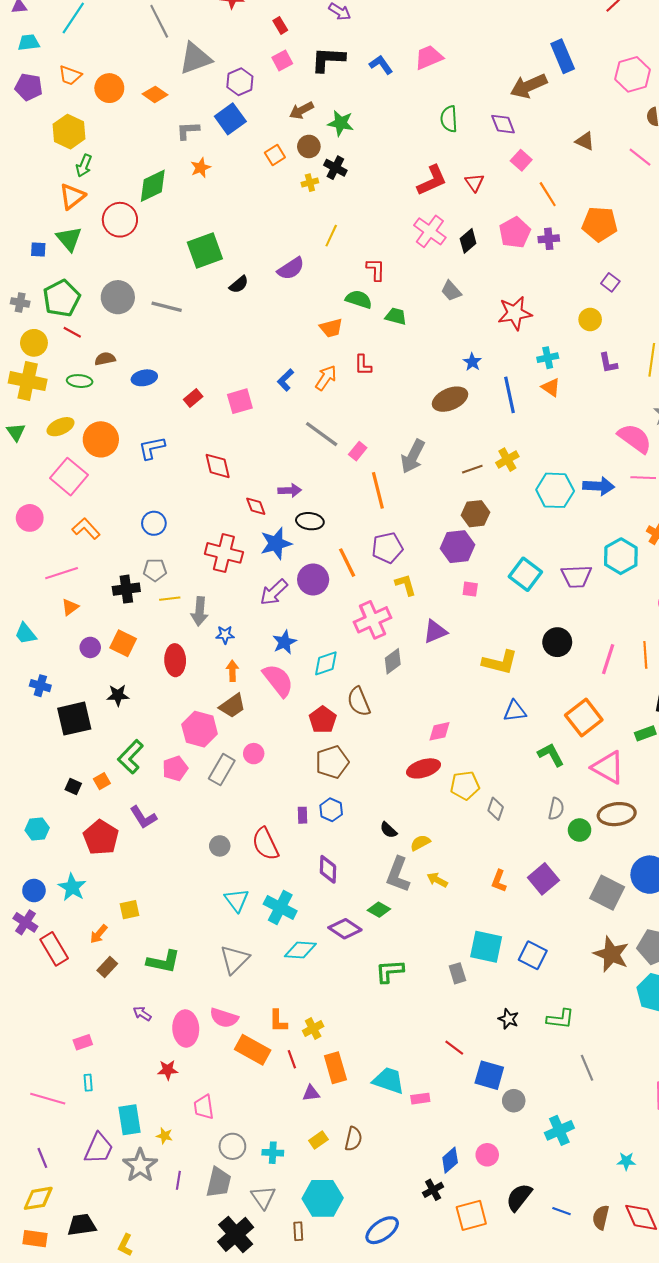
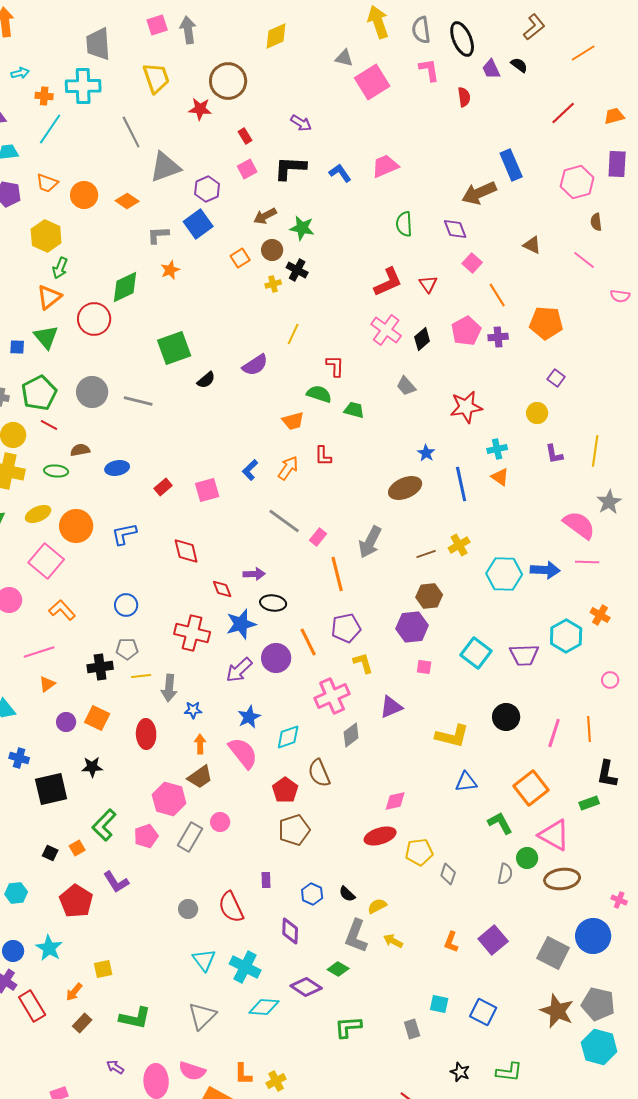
blue hexagon: (331, 810) -> (312, 894), moved
green circle: (580, 830) -> (527, 858), moved
cyan square: (486, 947) -> (439, 1004), size x0.6

